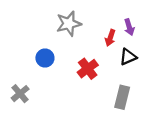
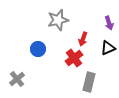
red arrow: (110, 38) -> (83, 39), moved
gray rectangle: (122, 97) -> (89, 82), moved

